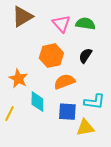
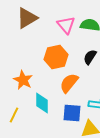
orange semicircle: (64, 82) -> (69, 83), turned -30

